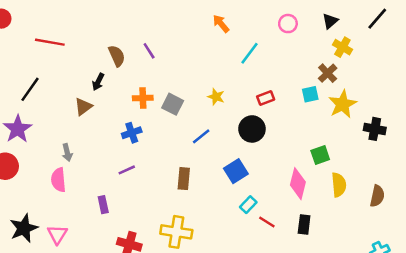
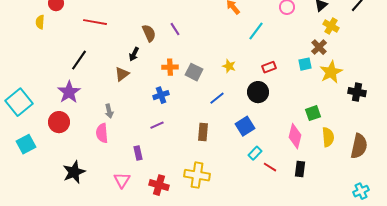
brown semicircle: (377, 196) -> (359, 146), size x1.4
pink triangle: (57, 234) -> (122, 180), moved

